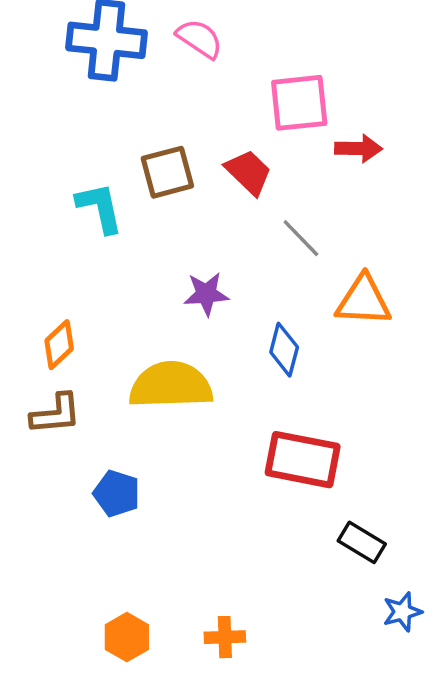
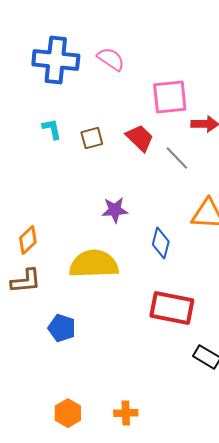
brown square: (167, 172) -> (92, 138), size x0.7
cyan L-shape: (100, 208) -> (52, 129), moved, size x0.7
gray line: (301, 238) -> (177, 158), moved

